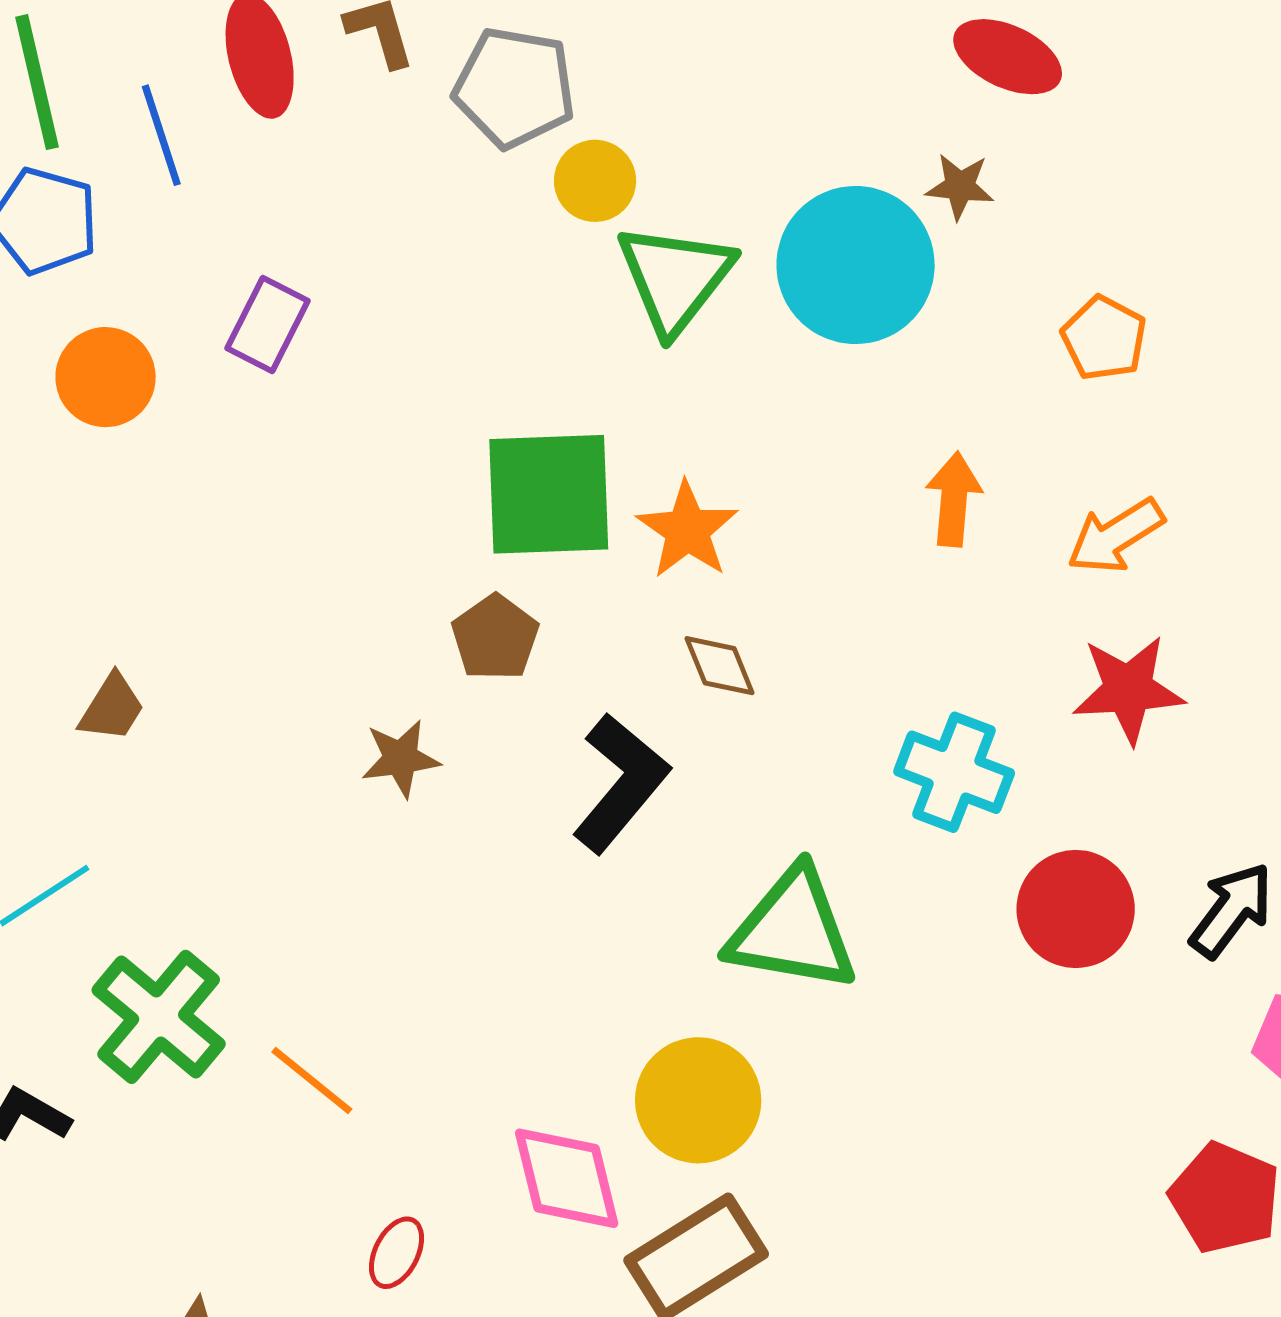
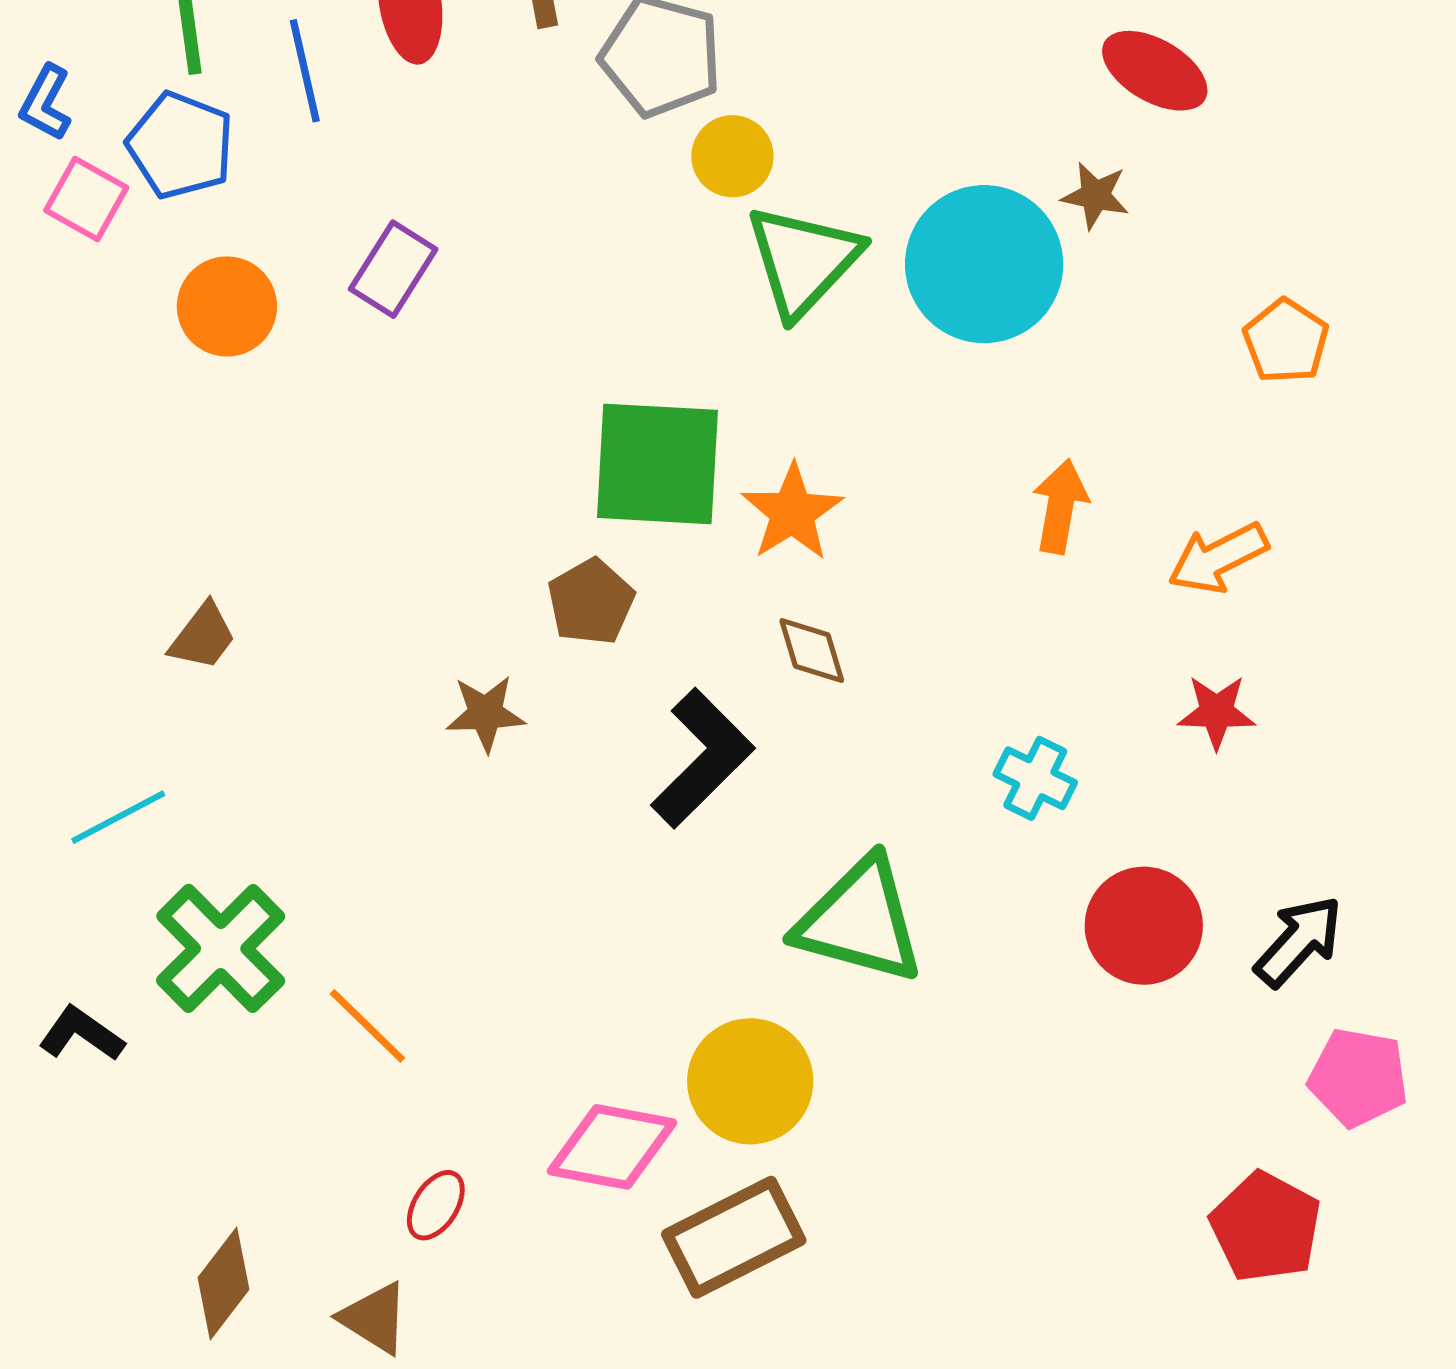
orange pentagon: (1104, 338) -> (1286, 341), moved
red star: (1128, 689) -> (1217, 712), size x0.7
cyan cross: (954, 772) -> (1035, 778), size x0.7
pink diamond: (567, 1178) -> (612, 1147), turned -71

